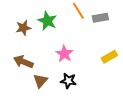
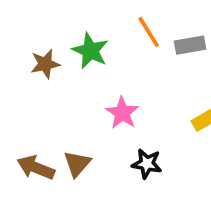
brown arrow: (23, 62) -> (36, 167), moved
black star: (68, 81) -> (147, 164), moved

